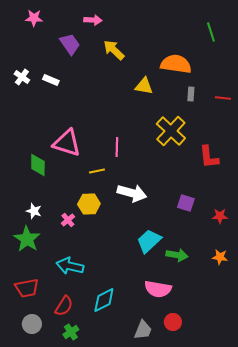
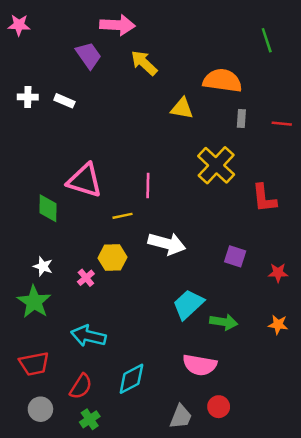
pink star: (34, 18) -> (19, 25), moved
pink arrow: (93, 20) -> (118, 25), size x1.5
white cross: (22, 77) -> (28, 97), turned -35

